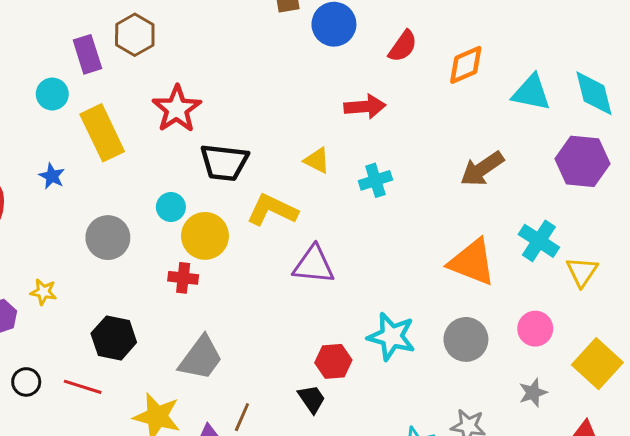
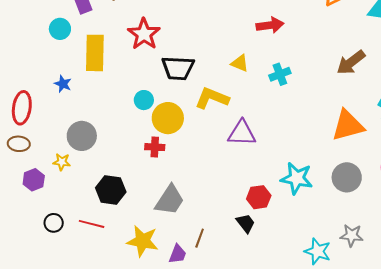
yellow rectangle: (102, 133) -> (95, 53), turned 30
gray circle: (108, 238) -> (82, 136), moved
orange triangle: (472, 262) -> (348, 125), turned -33

